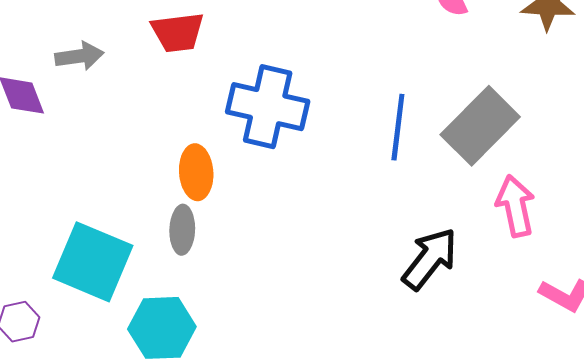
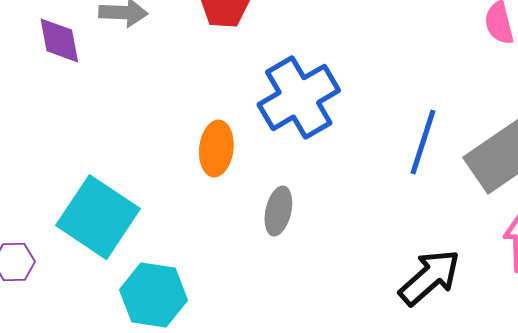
blue cross: (268, 107) -> (299, 97), turned 36
gray ellipse: (182, 230) -> (278, 211), moved

